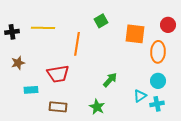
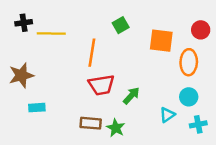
black cross: (12, 32) -> (24, 23), moved
brown star: (18, 63) -> (21, 75), size x1.5
red trapezoid: (58, 74) -> (101, 85), moved
cyan cross: (157, 104) -> (198, 124), moved
brown rectangle: (58, 107) -> (91, 123), moved

